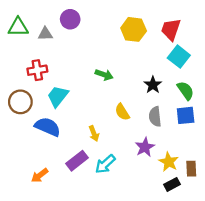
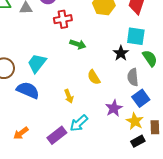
cyan square: (179, 57) -> (136, 36), moved, turned -30
red cross: (37, 70) -> (63, 19), moved
blue square: (186, 115) -> (141, 98), moved, turned -30
gray semicircle: (155, 117) -> (133, 77), moved
purple rectangle: (77, 161) -> (57, 135), moved

